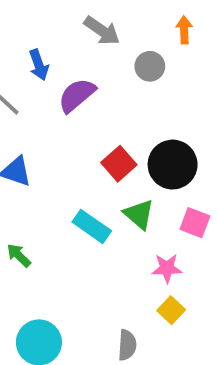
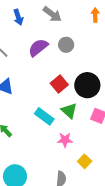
blue arrow: (39, 65) -> (18, 17), moved
gray circle: (150, 66) -> (66, 45), moved
pink star: (167, 268) -> (65, 140), moved

